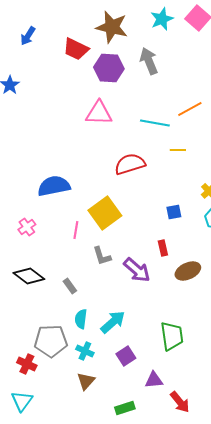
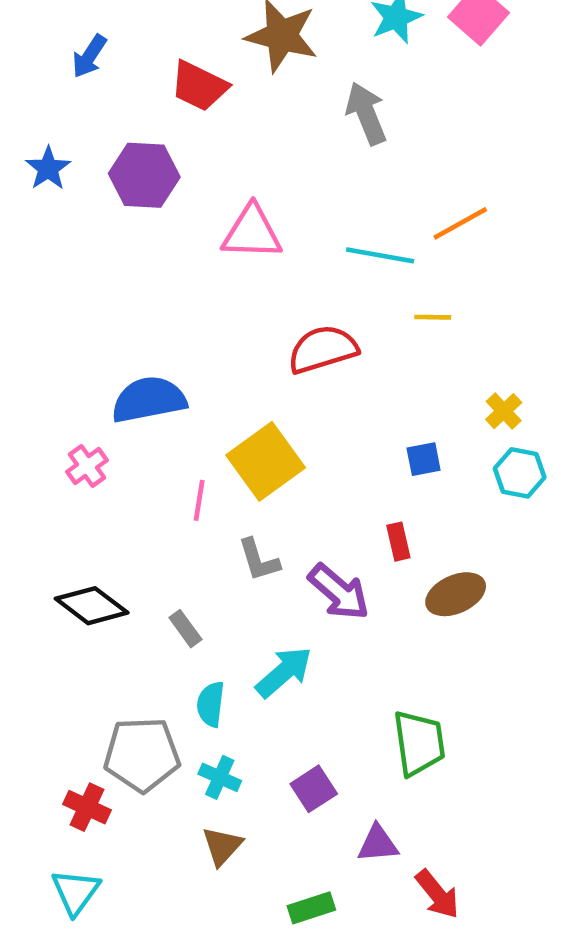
purple hexagon: (109, 68) -> (144, 175), moved
pink cross: (27, 227) -> (87, 466), moved
cyan arrow: (113, 322) -> (284, 672), moved

